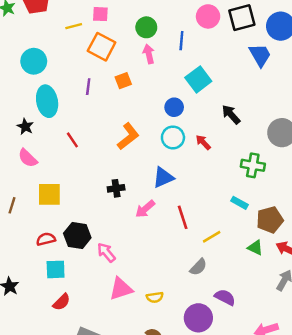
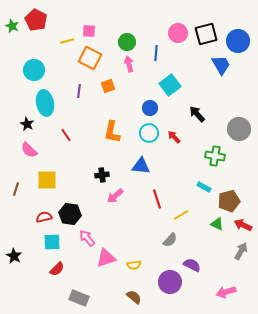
orange L-shape: (128, 136) -> (112, 132), turned 140
blue triangle: (163, 177) -> (141, 166), turned 30
pink arrow: (145, 209) -> (115, 196), moved
pink arrow: (106, 252) -> (87, 238), moved

